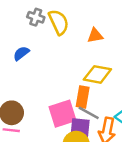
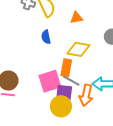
blue semicircle: (21, 53) -> (46, 37), moved, turned -64

